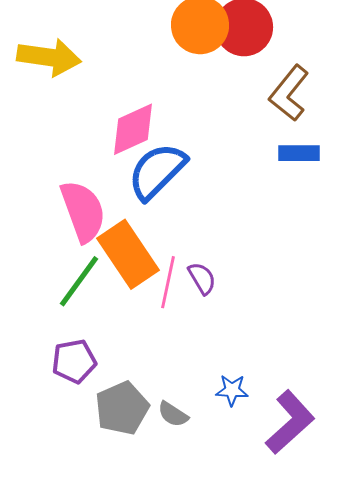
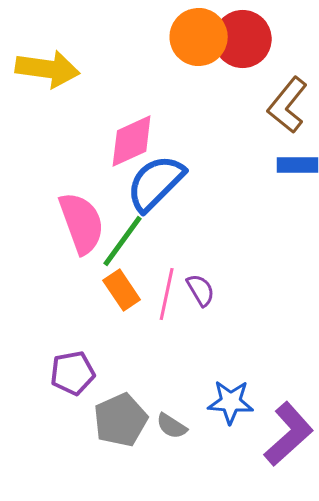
orange rectangle: (128, 254) -> (122, 290), moved, size x0.6
green line: (79, 281) -> (123, 241), moved
blue star: (232, 390) -> (231, 402), size x1.4

